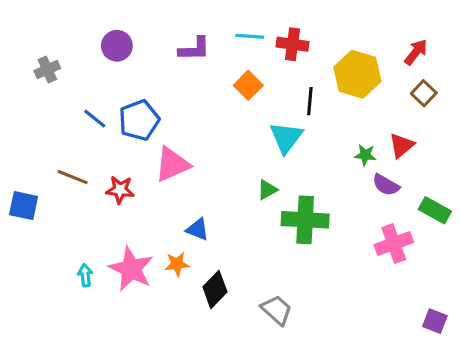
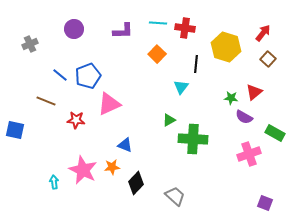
cyan triangle: (286, 138) -> (181, 87), size x0.7
brown line: (73, 177) -> (46, 101), moved
cyan arrow: (85, 275) -> (54, 182), moved
purple square: (435, 321) -> (265, 203), moved

